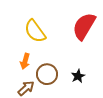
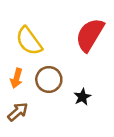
brown circle: (47, 74) -> (49, 79), moved

